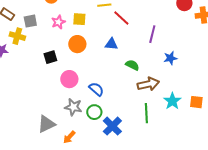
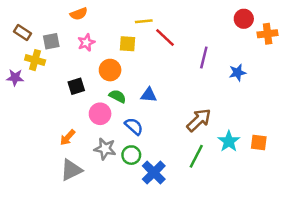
yellow square: (79, 19) -> (128, 44), moved
blue triangle: (111, 44) -> (149, 95), moved
blue star: (170, 58) -> (238, 73), moved
green semicircle: (132, 65) -> (118, 96), moved
brown arrow: (148, 84) -> (199, 120), turned -30
green line: (146, 113) -> (196, 156), turned 30
orange arrow: (69, 137) -> (68, 138), moved

